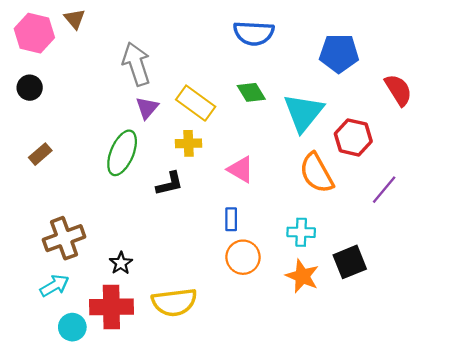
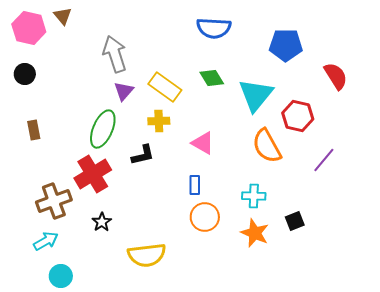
brown rectangle: (40, 154) -> (34, 130), turned -60
black square: (350, 262) -> (295, 221), size x0.7
red cross: (111, 307) -> (93, 174), moved, turned -30

